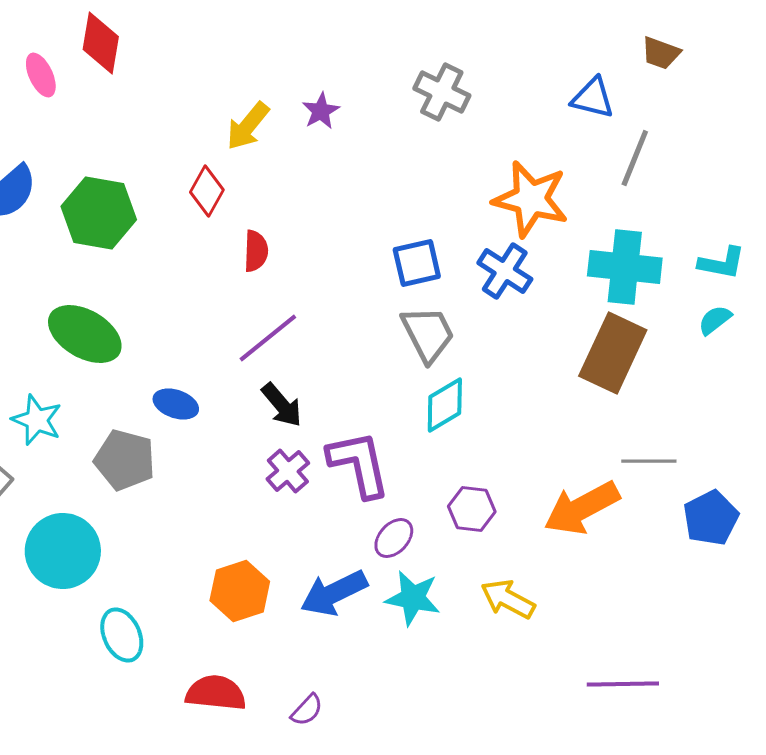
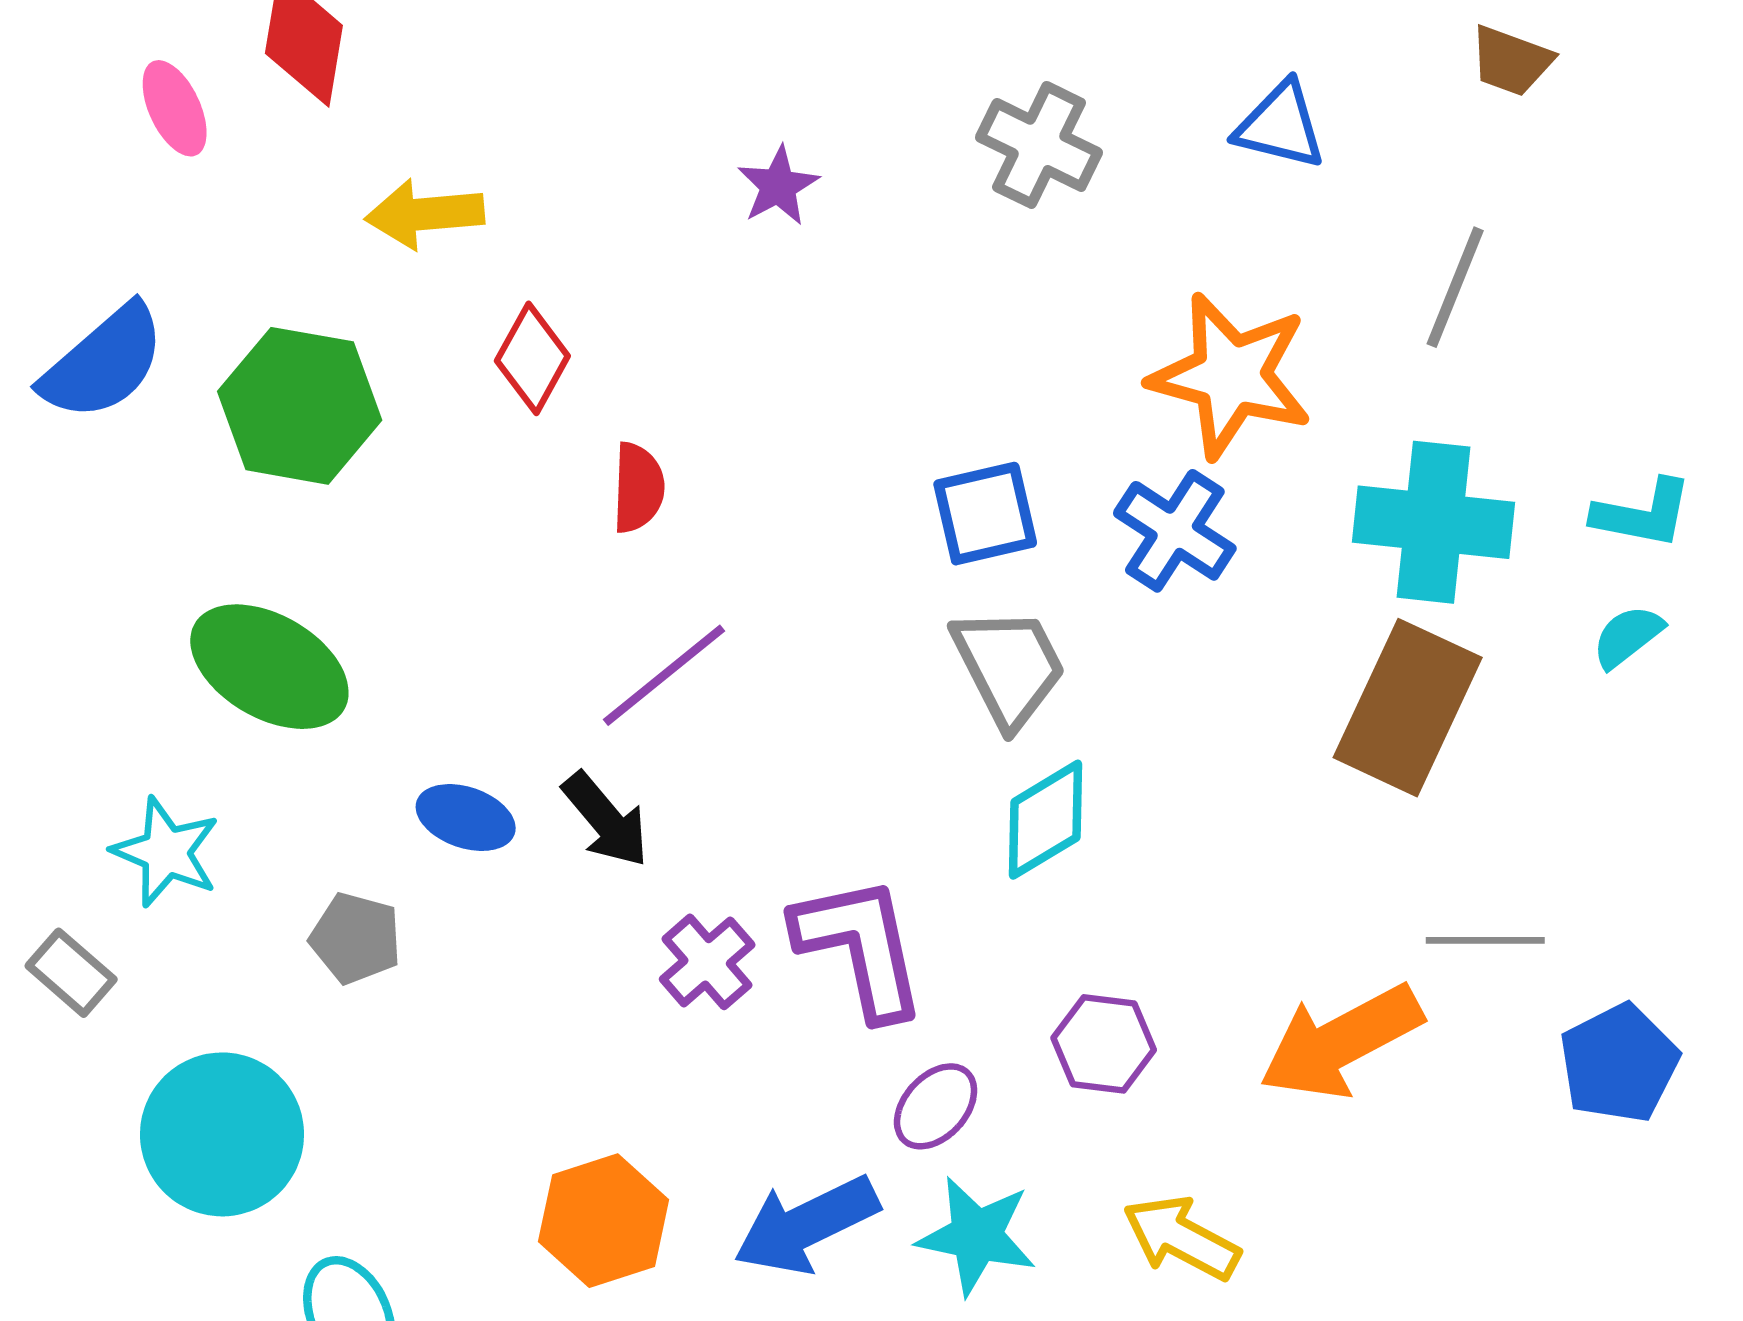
blue triangle: (593, 98) -> (1280, 126), moved
yellow arrow: (248, 126) -> (425, 214), moved, turned 46
black arrow: (282, 405) -> (606, 820), moved
gray pentagon: (125, 460) -> (356, 938), size x0.7

